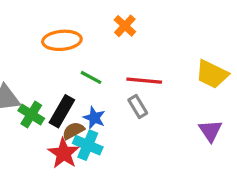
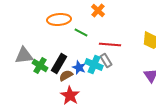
green line: (91, 77) -> (81, 33), moved
cyan cross: (88, 145) -> (94, 65), moved
red star: (64, 153) -> (70, 96), moved

